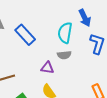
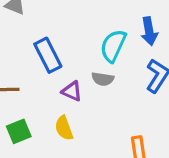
blue rectangle: (25, 35) -> (48, 55), moved

